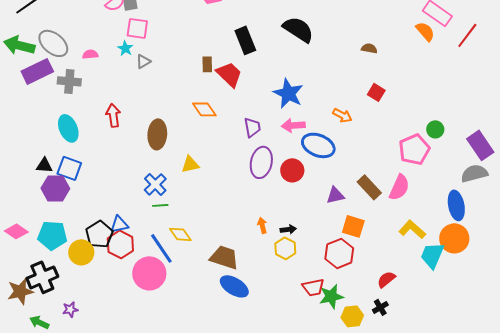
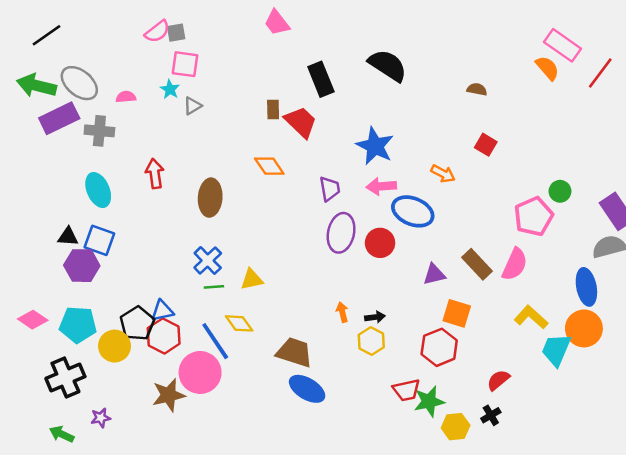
yellow triangle: (190, 164) -> (252, 279), moved
brown star: (20, 291) -> (169, 395), moved

